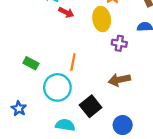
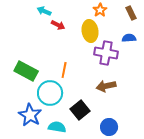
purple cross: (119, 43) -> (106, 53), size x1.6
green rectangle: (31, 63) -> (26, 71), size x1.6
blue star: (19, 108) -> (30, 115), moved, size x1.6

